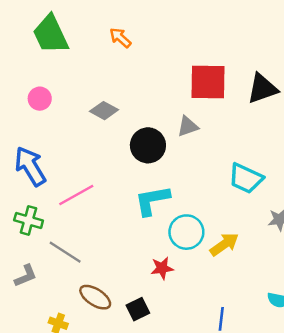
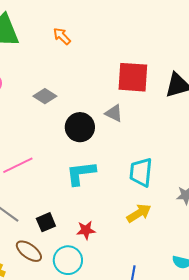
gray triangle: (188, 126) -> (114, 113), turned 42
cyan trapezoid: (246, 178) -> (141, 172), moved, turned 68
cyan circle: (186, 232) -> (68, 260), moved
black square: (138, 309) -> (46, 222), moved

